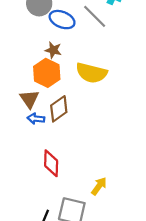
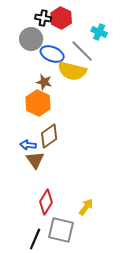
yellow semicircle: (91, 73) -> (72, 71), moved
brown triangle: (29, 99) -> (35, 160), moved
red diamond: (51, 163) -> (46, 202), moved, turned 30

